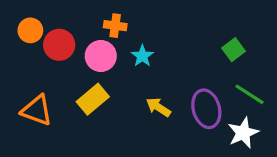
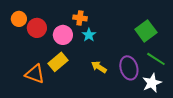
orange cross: (115, 26) -> (80, 18), moved
green square: (234, 50) -> (146, 31), size x1.5
orange triangle: (37, 110) -> (35, 74), moved

